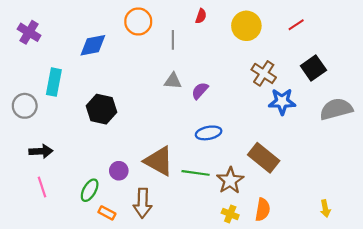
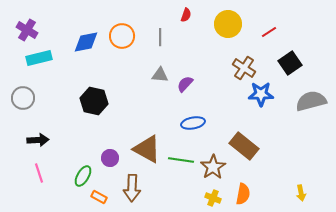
orange circle: (138, 21) -> (122, 36), moved
red line: (296, 25) -> (269, 32), moved
cyan rectangle: (54, 82) -> (39, 58), moved, turned 65

